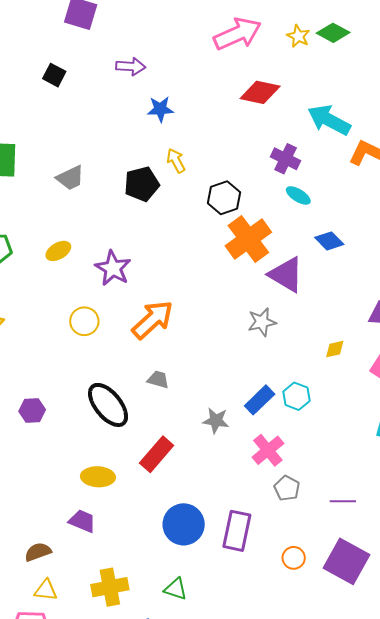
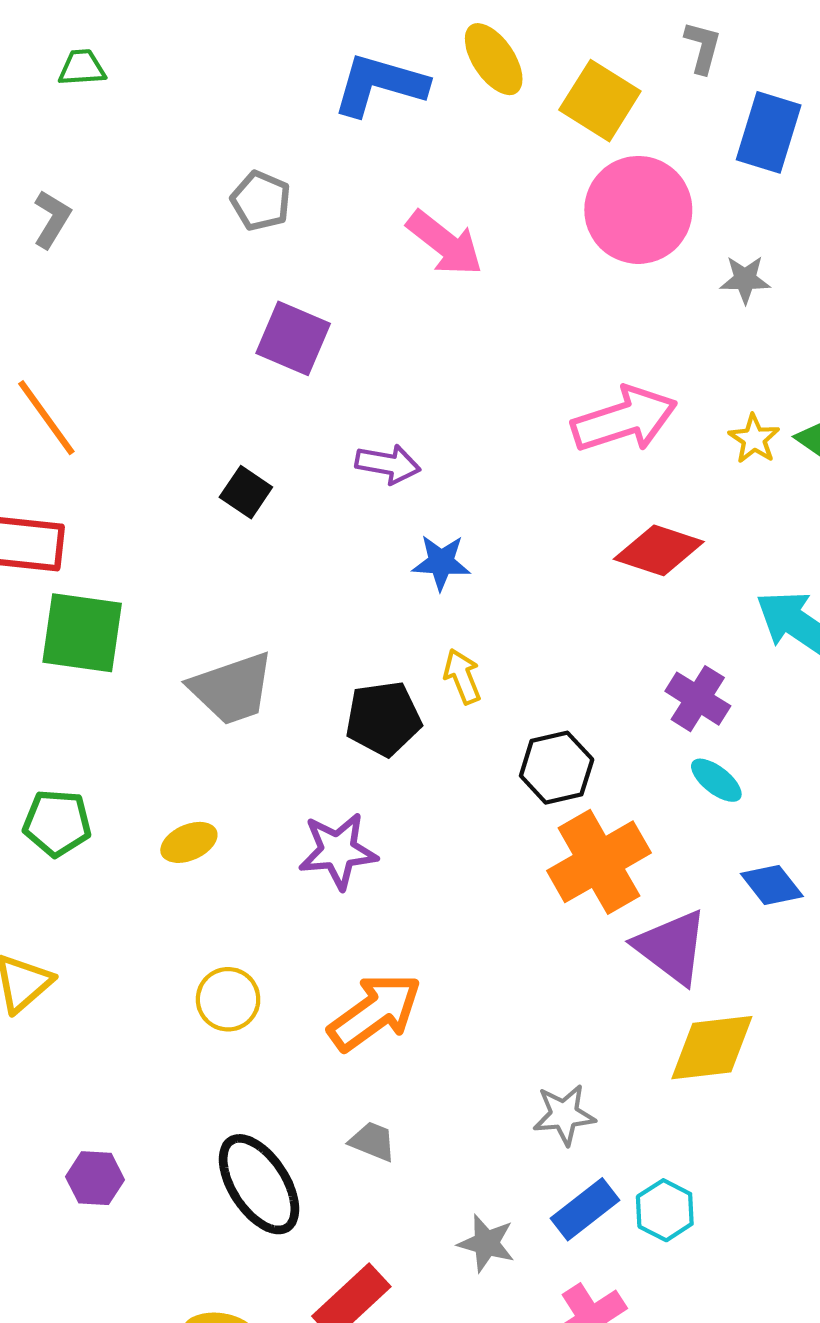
black square: (54, 75) -> (246, 492), moved
gray trapezoid: (70, 178) -> (232, 689), size x1.4
purple star: (113, 268) -> (338, 851), moved, turned 30
gray star: (262, 322) -> (564, 1115), moved
yellow diamond: (335, 349) -> (712, 1048), moved, size x2.0

